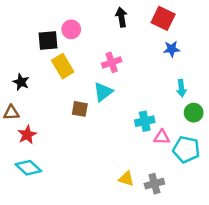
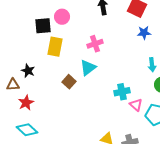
yellow rectangle: (63, 66) -> (55, 47), turned 42
black star: (21, 82) -> (28, 71), moved
brown square: (80, 109) -> (69, 82), turned 32
pink triangle: (162, 137) -> (136, 105), turned 40

